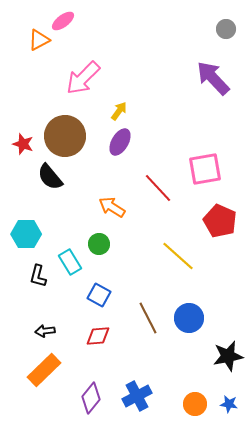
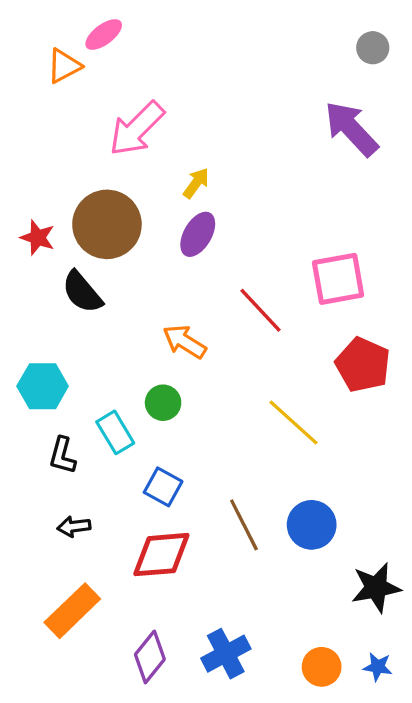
black arrow: (45, 331) -> (74, 526), moved
red diamond: (98, 336) -> (161, 555), size x1.5

